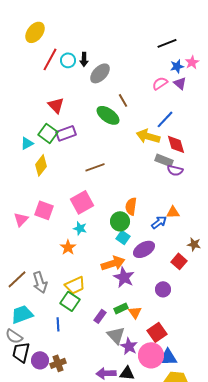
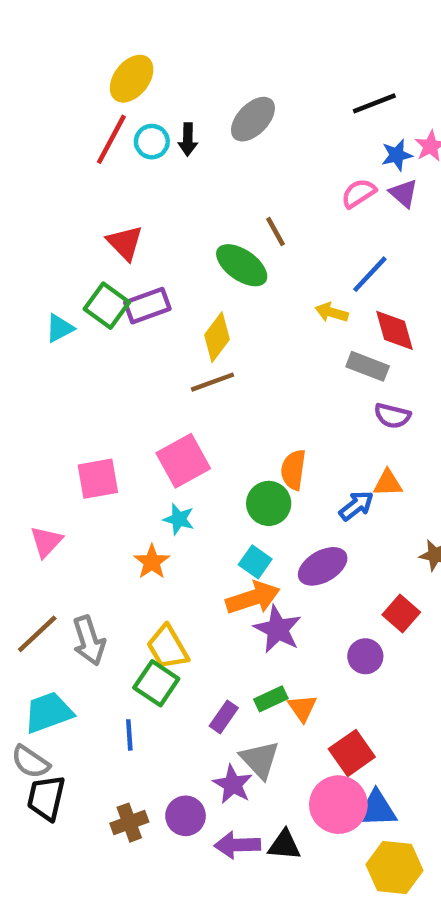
yellow ellipse: (35, 32) -> (132, 79), moved
gray ellipse: (100, 73) -> (253, 119), moved
yellow arrow: (148, 136) -> (332, 312), size x0.6
yellow diamond: (41, 165) -> (217, 337), moved
purple semicircle: (175, 170) -> (392, 416), moved
pink square: (44, 210) -> (98, 479), turned -30
pink triangle: (21, 219) -> (46, 542), moved
cyan square: (123, 237) -> (255, 562), moved
red square: (179, 261) -> (401, 614), moved
yellow trapezoid: (75, 285) -> (168, 647), turned 85
purple star: (129, 346) -> (233, 784), moved
purple circle: (40, 360) -> (186, 816), moved

